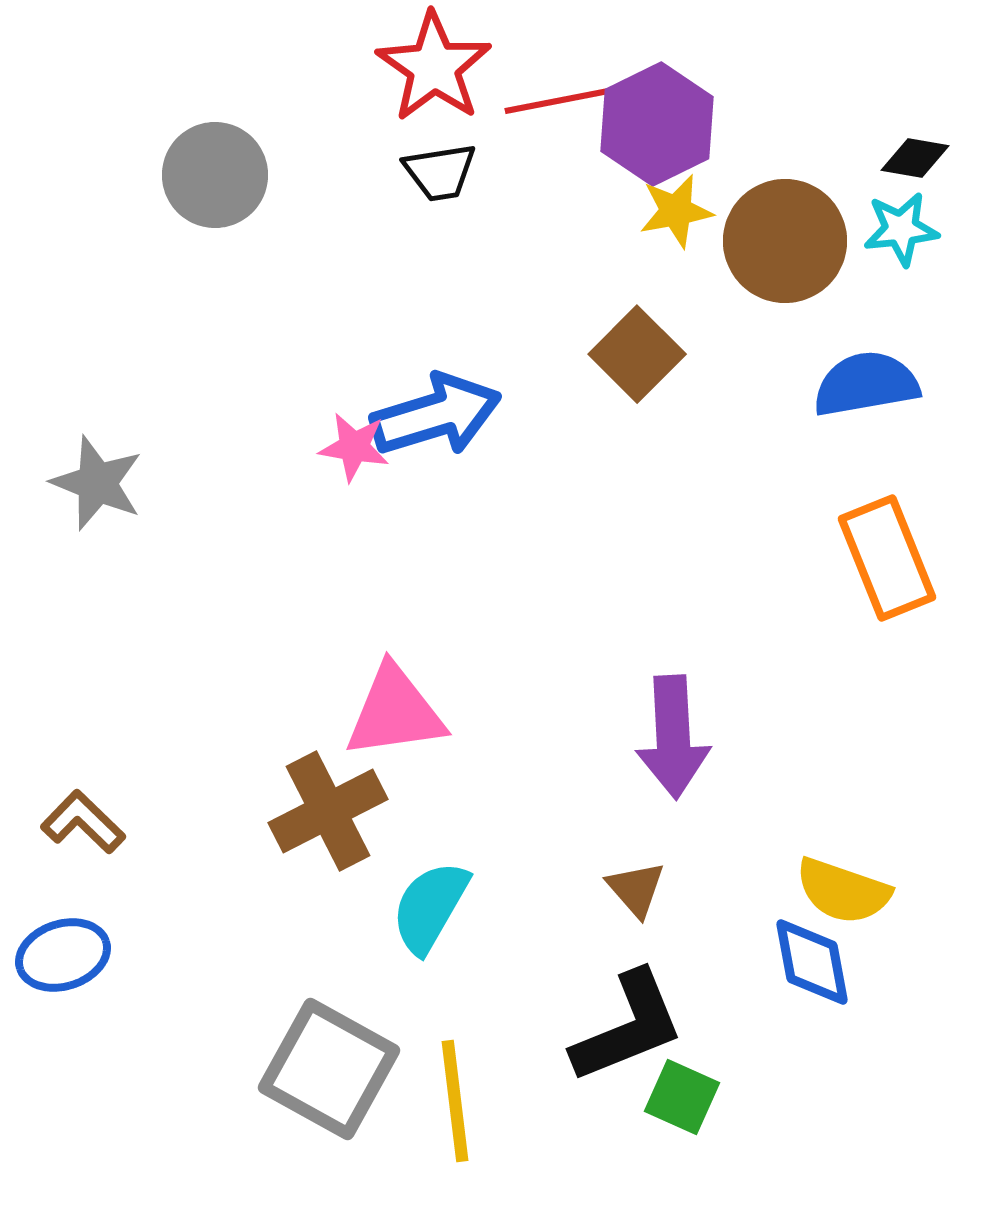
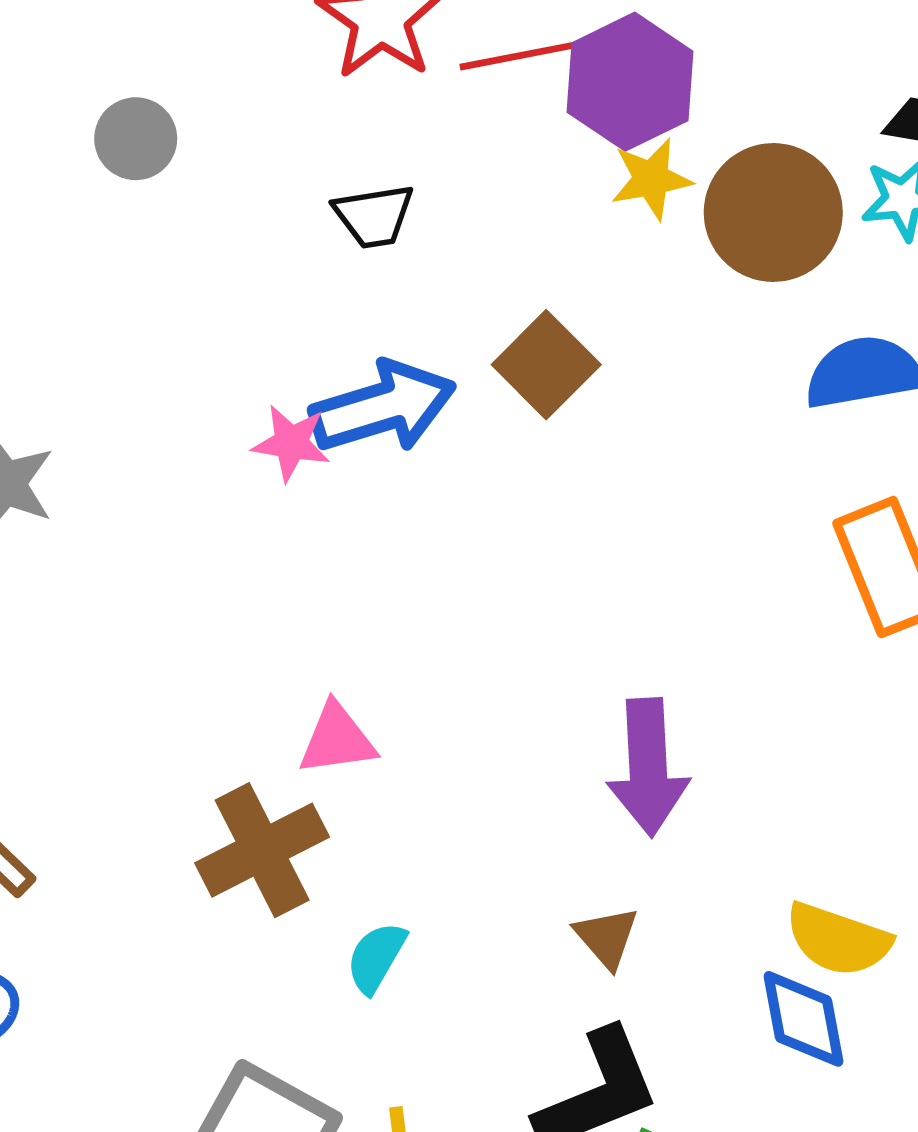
black trapezoid: (440, 172) -> (374, 216), moved
gray circle: (215, 175) -> (136, 139), size x0.7
brown square: (637, 354) -> (546, 365), moved
pink triangle: (395, 712) -> (337, 739), size x0.7
cyan semicircle: (430, 907) -> (376, 957), size x0.7

